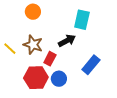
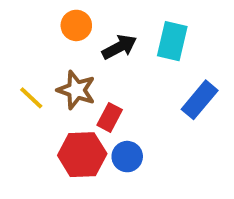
black arrow: (67, 41) -> (119, 47), moved
blue rectangle: (91, 65) -> (200, 100), moved

